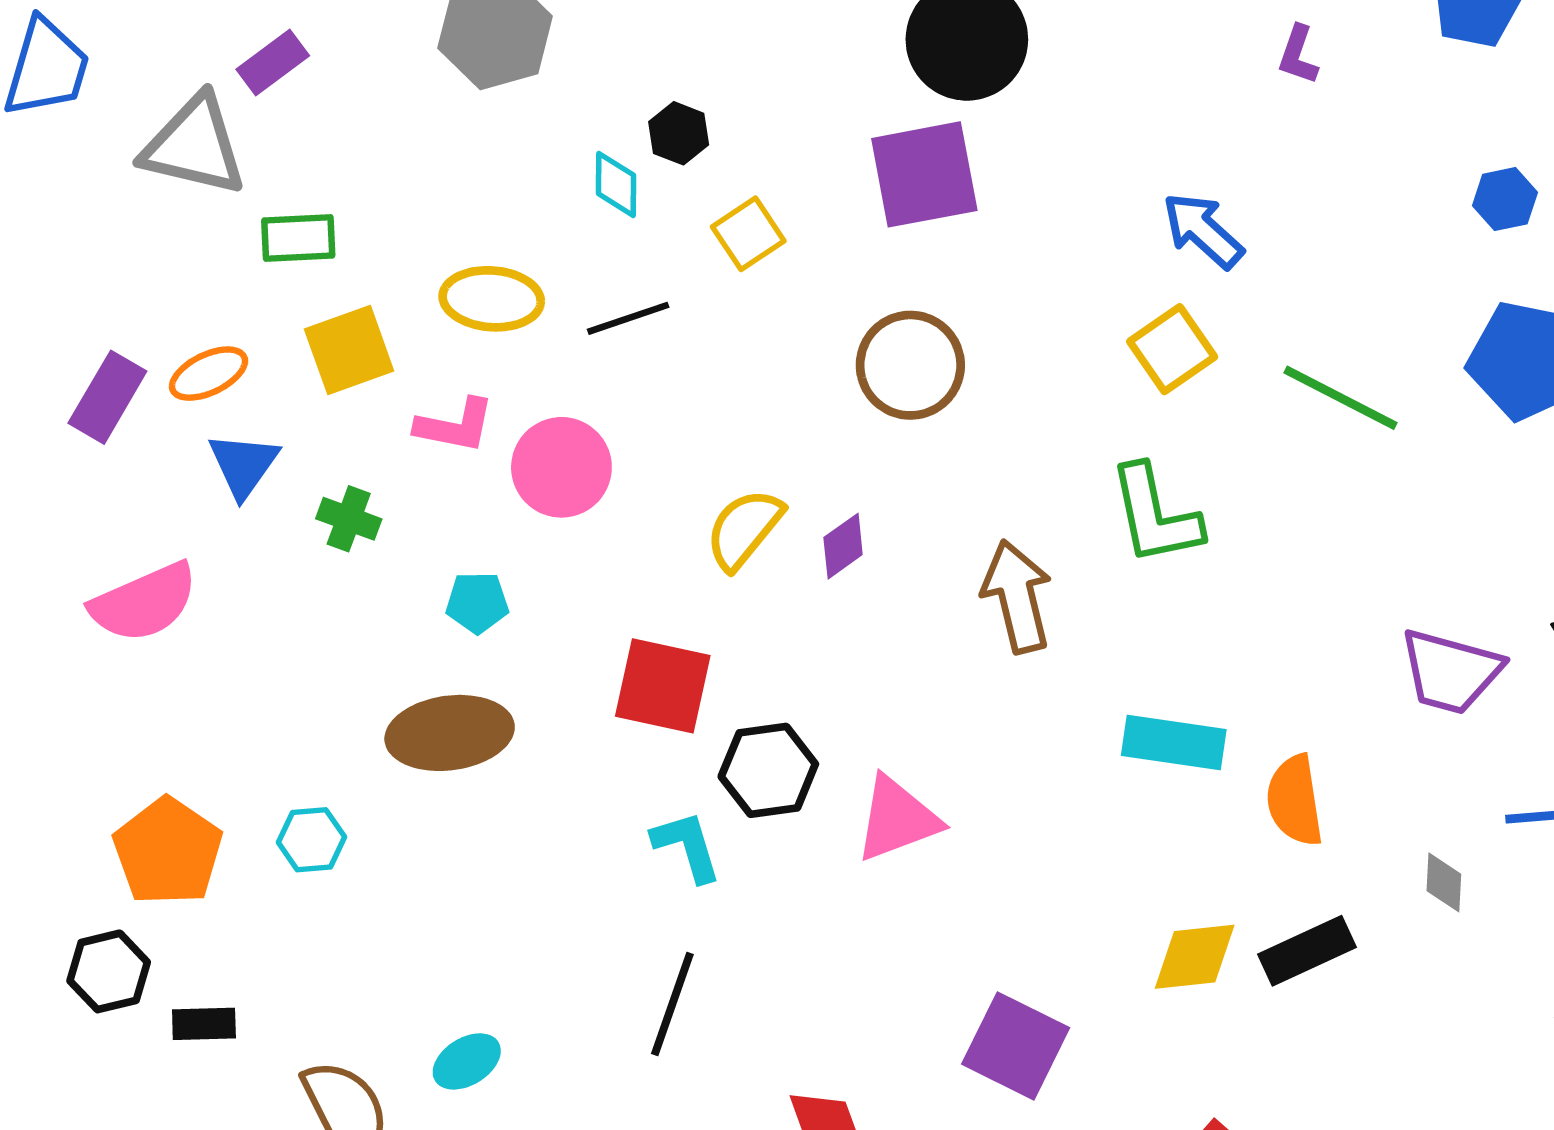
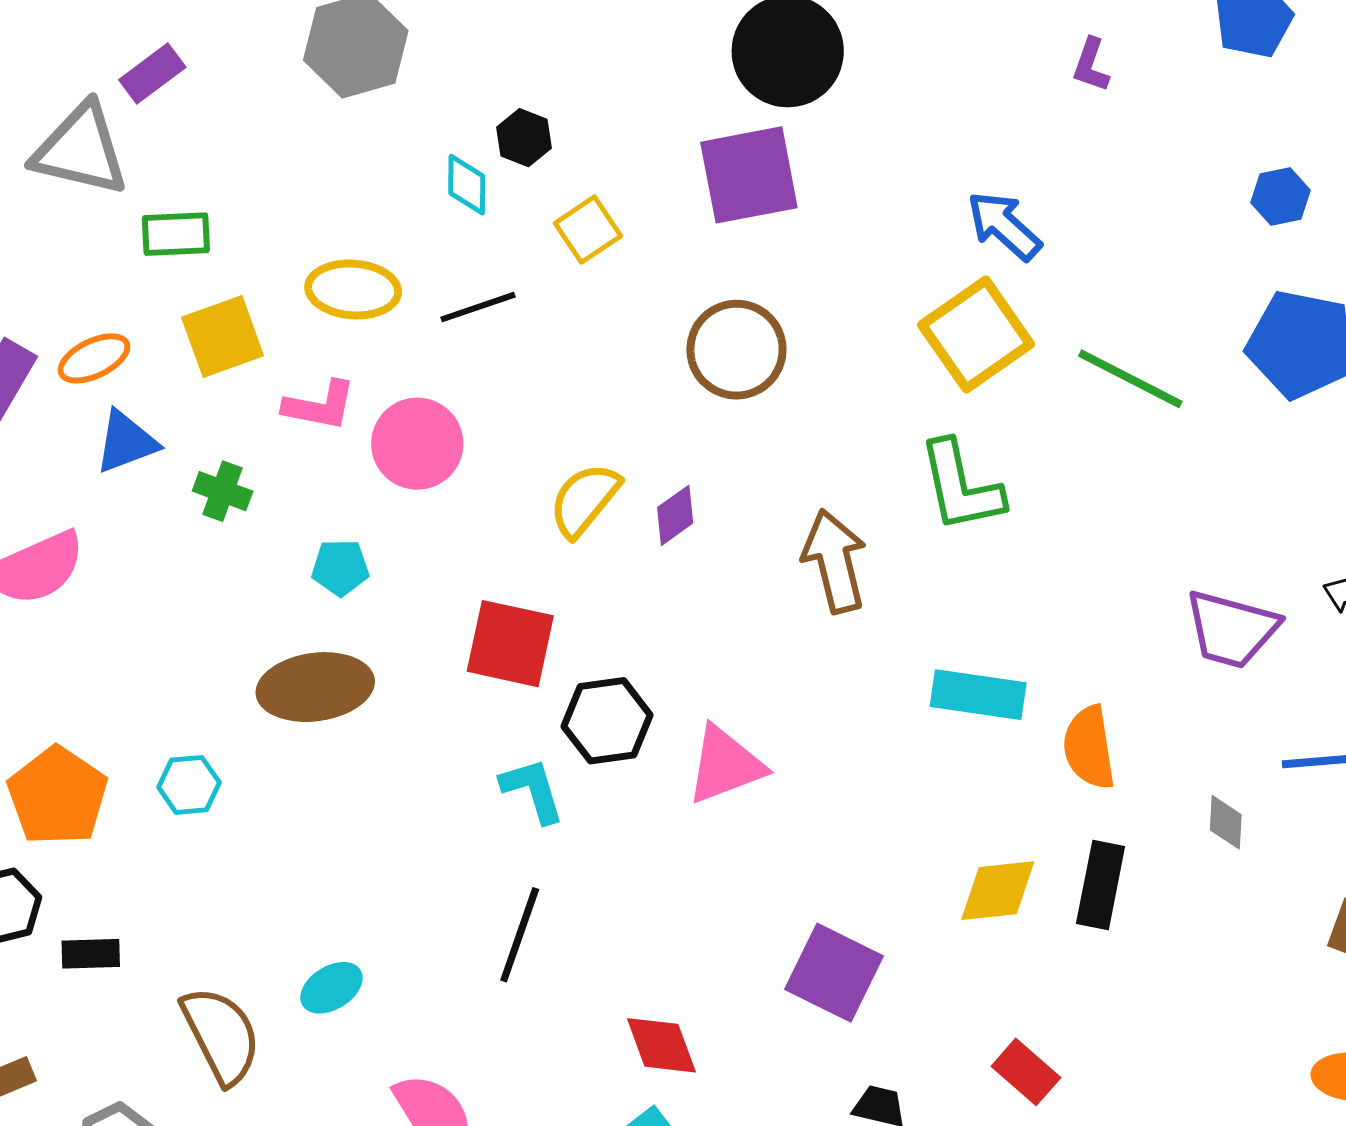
yellow square: (1172, 349) -> (976, 334), size x1.4
blue triangle: (243, 465) -> (126, 442), turned 34
black rectangle: (1307, 951) -> (1101, 885), turned -54

